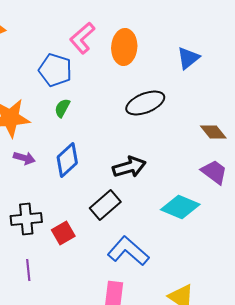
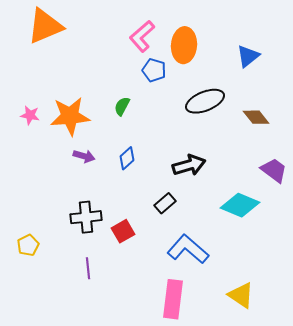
blue pentagon: (55, 70) -> (154, 70), moved, size x0.7
brown diamond: (213, 132) -> (256, 117), moved
blue diamond: (67, 160) -> (127, 158), size x0.7
black rectangle: (105, 205) -> (165, 203), size x0.7

